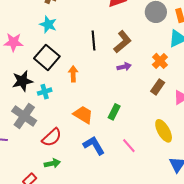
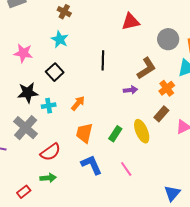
brown L-shape: (123, 42) -> (146, 68), moved
black square: (47, 57) -> (55, 72), size x0.7
orange arrow: (73, 74) -> (78, 103), moved, turned 35
orange trapezoid: (83, 115) -> (84, 133), turned -115
yellow ellipse: (164, 131) -> (142, 131), moved

